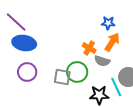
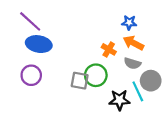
orange arrow: (112, 42) -> (133, 43), turned -96
gray semicircle: (102, 61) -> (132, 63), moved
purple circle: (27, 72) -> (31, 75), moved

